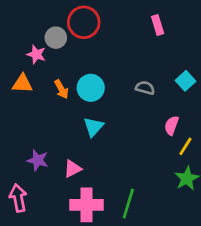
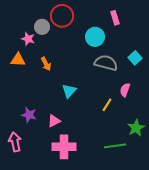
cyan circle: (91, 88) -> (95, 37), moved
gray semicircle: (145, 88) -> (106, 63), size x1.6
yellow line: (185, 146) -> (107, 105), moved
green line: (128, 204) -> (115, 146), moved, turned 65

